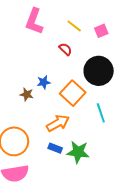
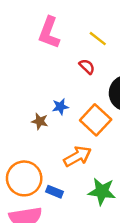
blue rectangle: (55, 148) -> (55, 192), moved

